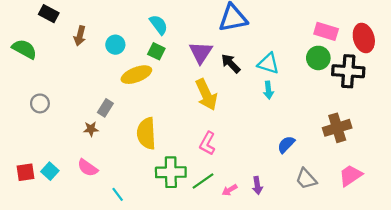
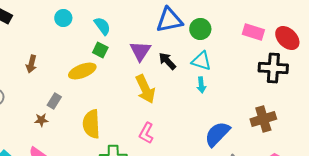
brown arrow: (80, 36) -> (31, 64), moved
red ellipse: (364, 38) -> (287, 38), turned -30
cyan circle: (115, 45) -> (63, 18), moved
green circle: (318, 58) -> (200, 29), moved
blue semicircle: (286, 144) -> (217, 134), size x1.6

